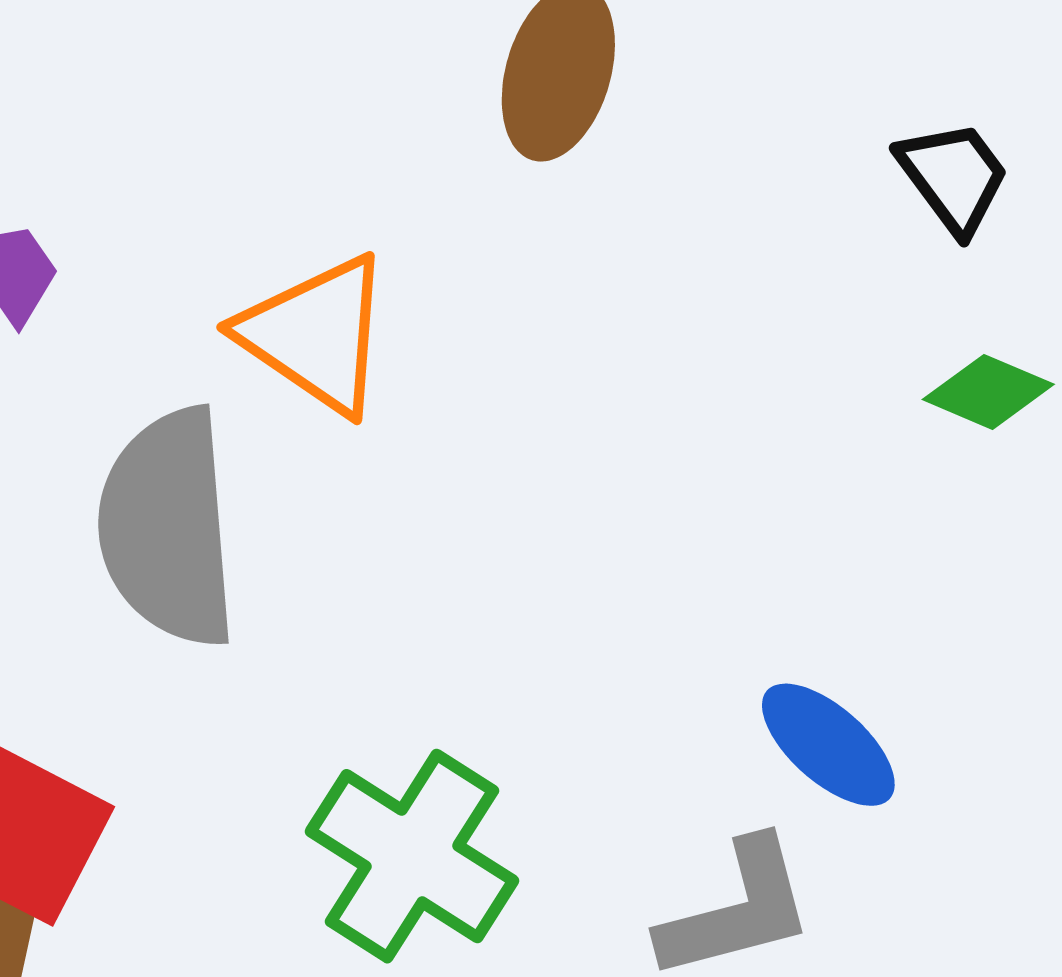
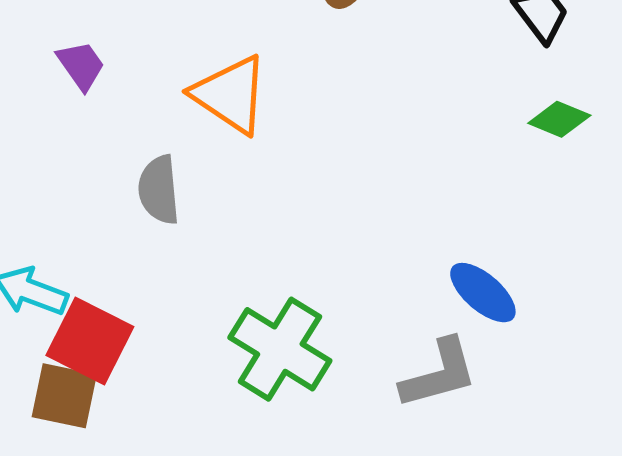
gray semicircle: (168, 528) -> (159, 190), size x0.6

